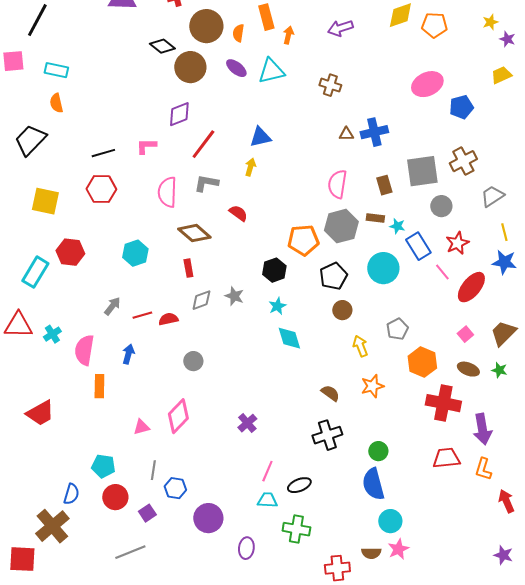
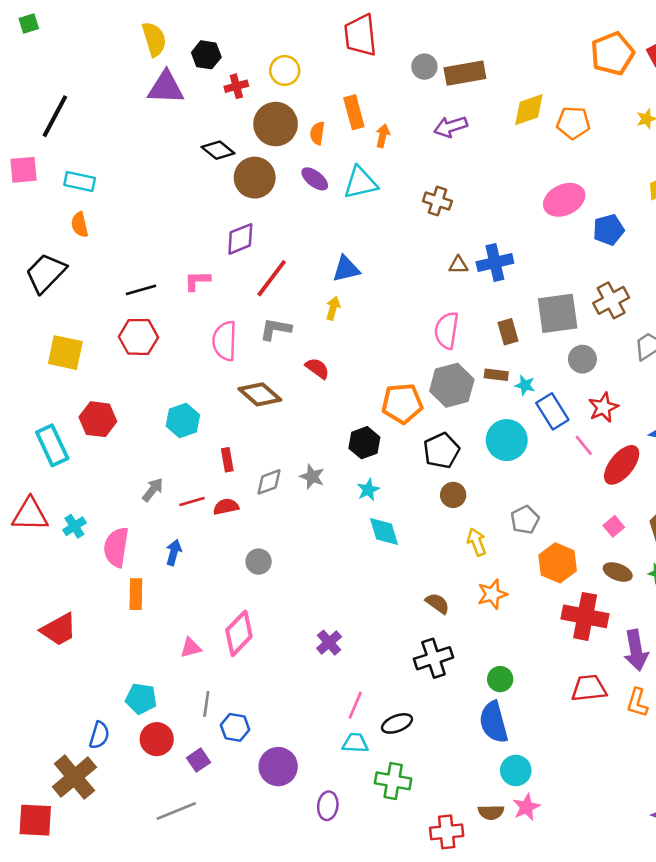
red rectangle: (188, 268) -> (227, 460), moved
cyan rectangle: (35, 272) -> (52, 445), turned -56

